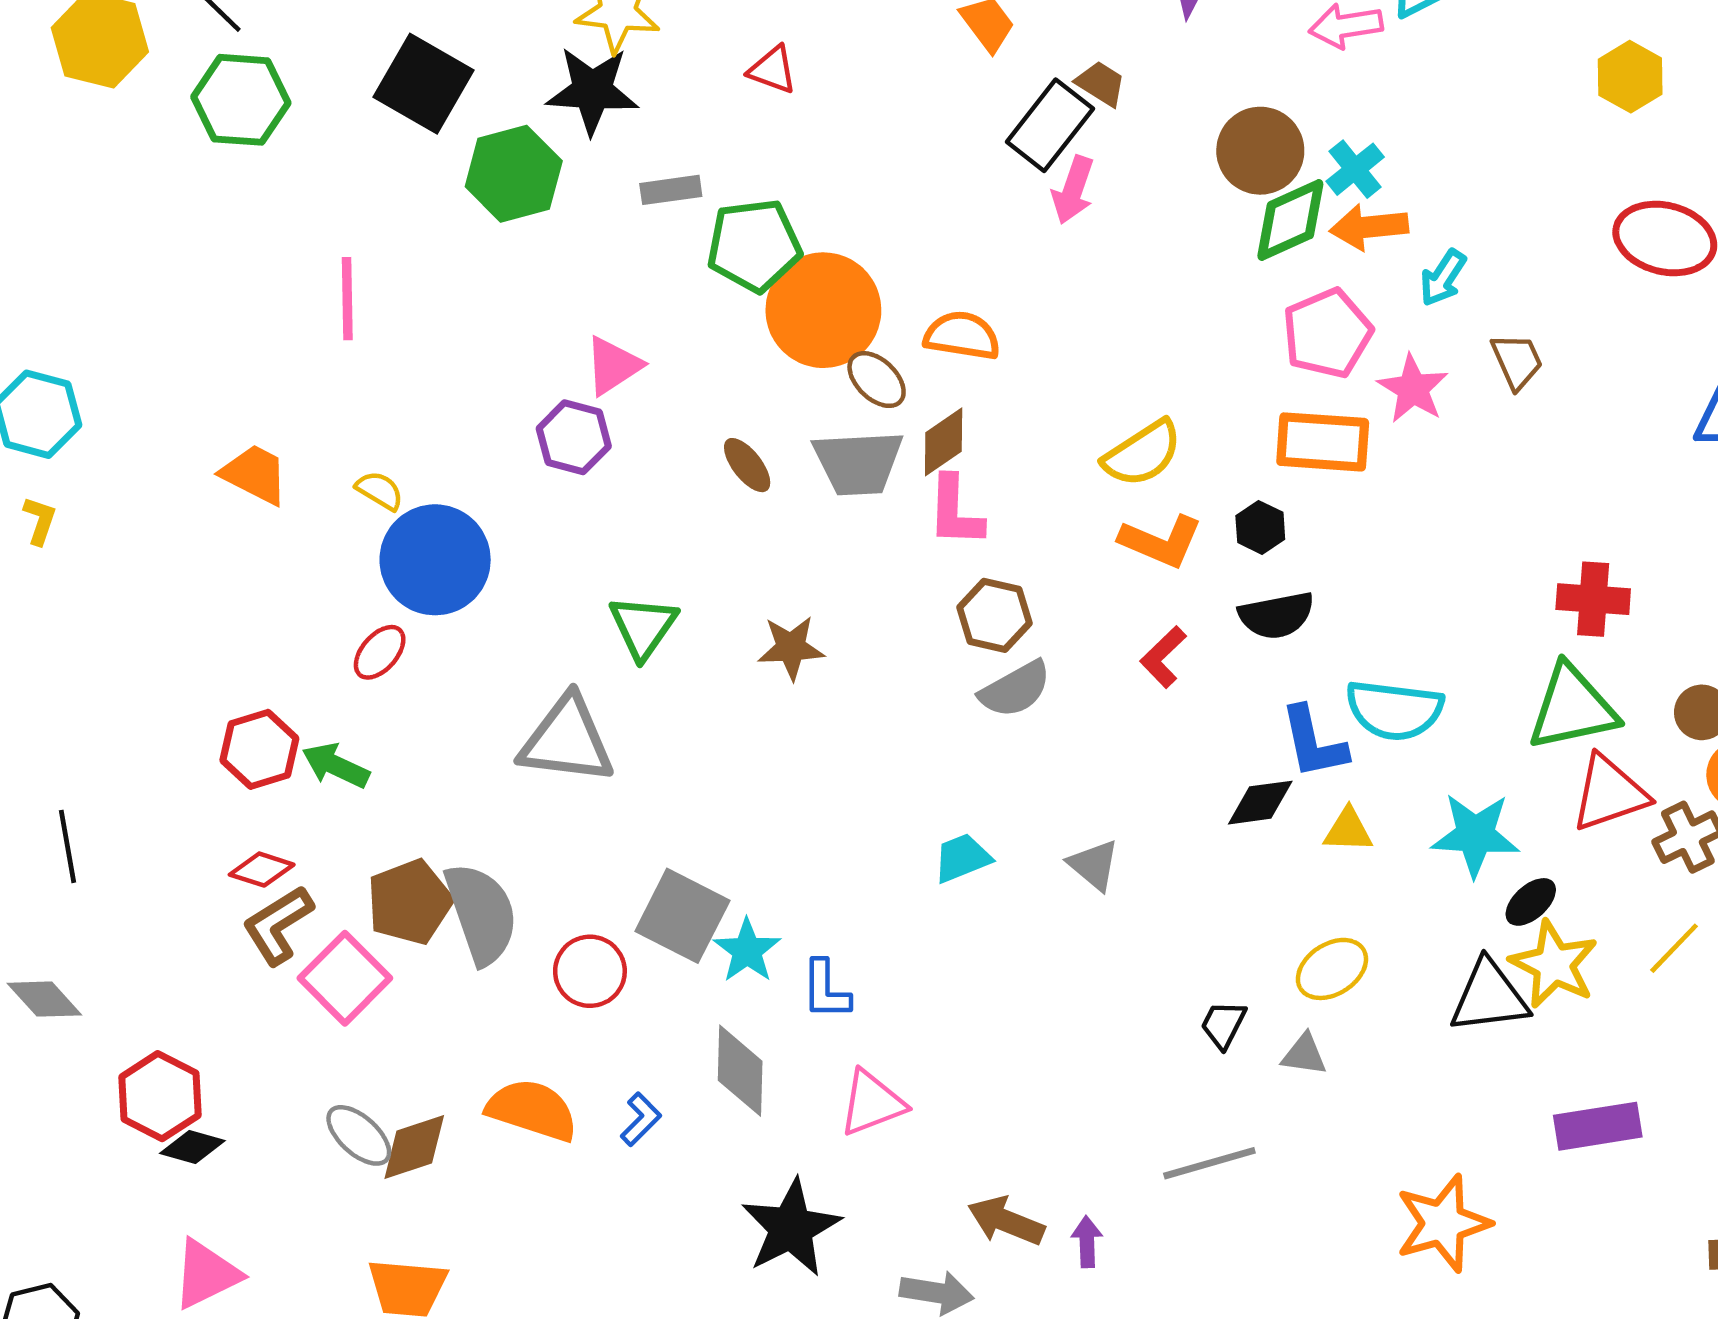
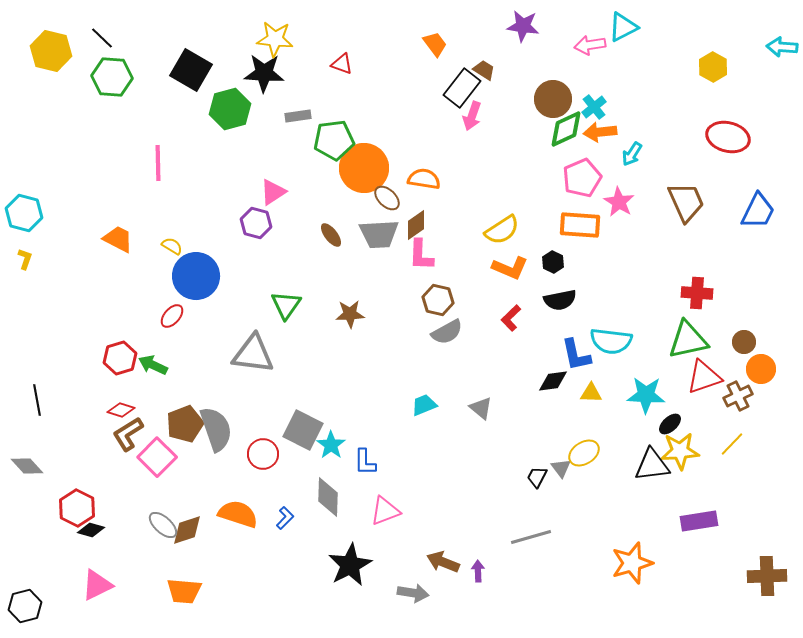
brown trapezoid: (1517, 361) -> (686, 202), moved, size x1.6
yellow star: (1554, 964) -> (680, 451), turned -30
gray triangle: (1304, 1055) -> (561, 468), moved, turned 45

